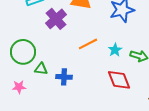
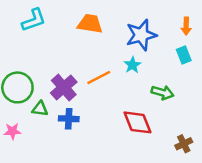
purple cross: (56, 19) -> (64, 87), moved
cyan star: (115, 50) -> (132, 65), moved

